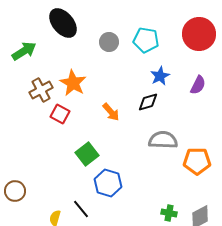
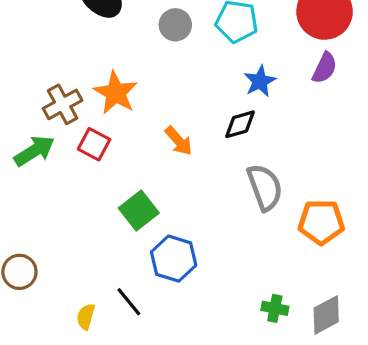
green arrow: (24, 51) -> (34, 151), moved
purple semicircle: (198, 85) -> (325, 68), moved
gray semicircle: (163, 140) -> (265, 187), turned 68

